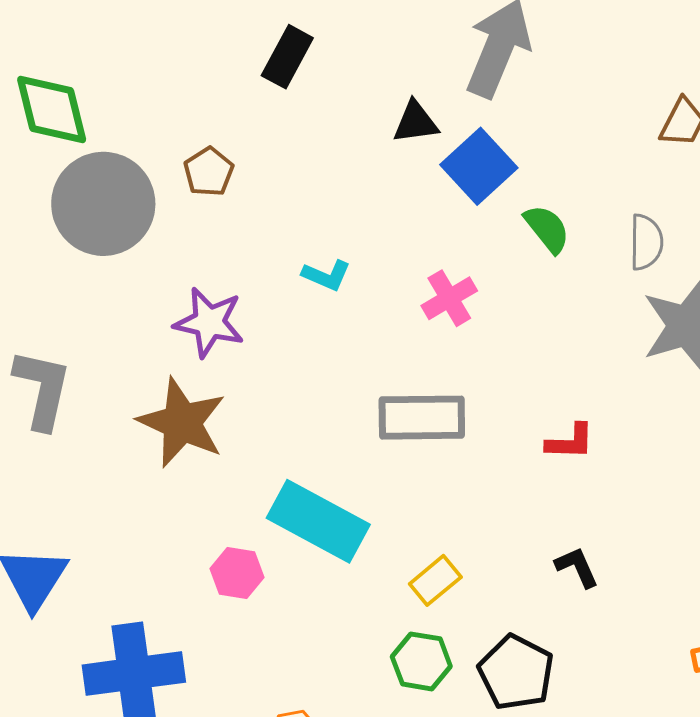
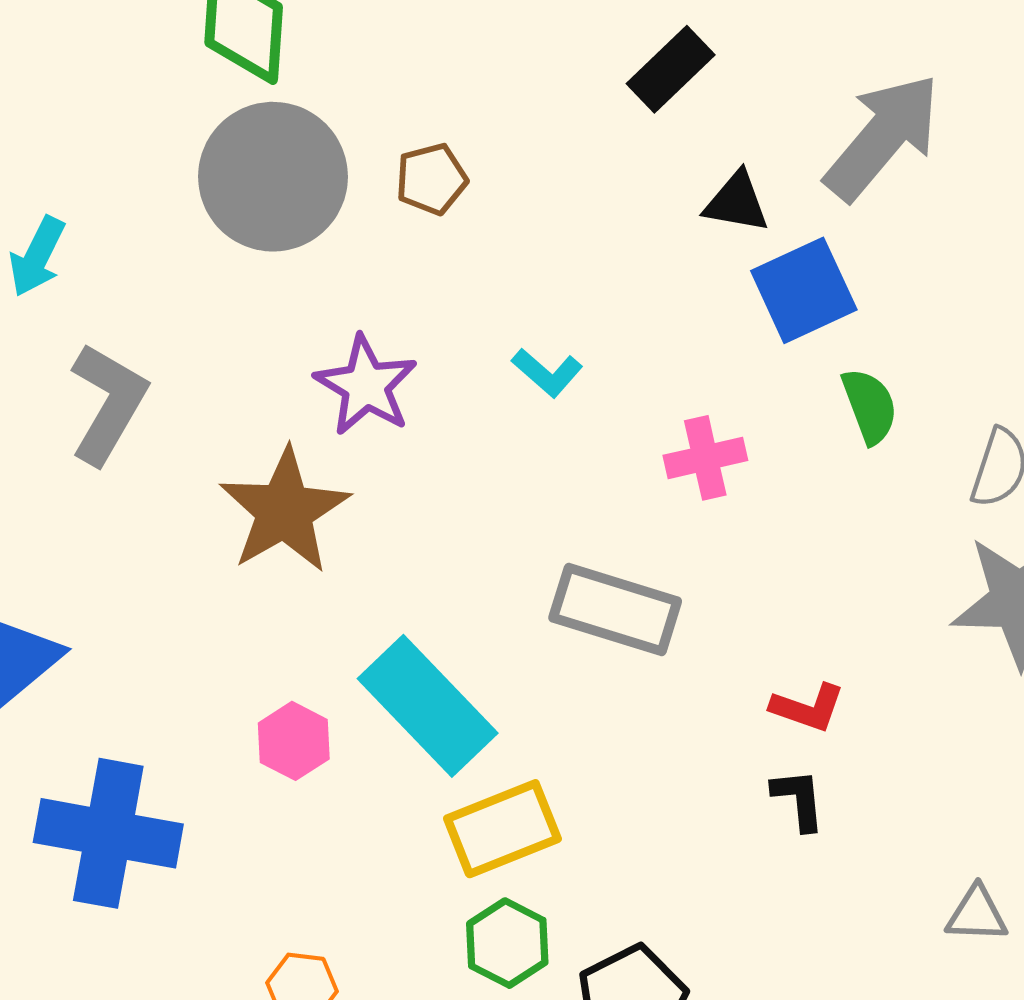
black rectangle: (287, 57) -> (671, 69), moved
black L-shape: (577, 567) -> (799, 799), moved
yellow rectangle: (435, 580) -> (502, 829), moved, size x1.5

